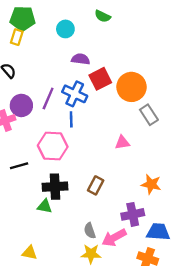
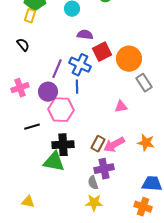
purple circle: (21, 105) -> (48, 92), moved
green triangle: (45, 206) -> (54, 162), size x1.6
purple cross: (133, 214) -> (104, 169), moved
pink arrow: (114, 238) -> (114, 145), moved
yellow triangle: (30, 253) -> (28, 202), moved

